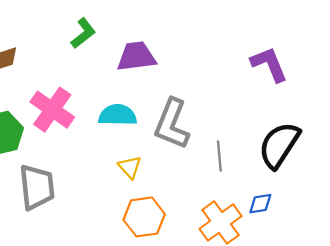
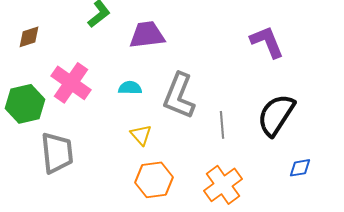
cyan semicircle: (118, 115) -> (130, 88), size x0.7
blue diamond: (260, 204) -> (300, 168), moved

